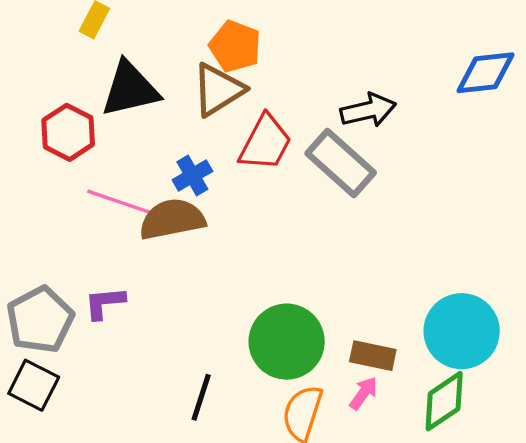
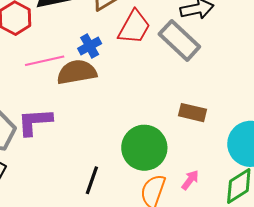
pink line: (119, 202) -> (45, 61), turned -33
purple L-shape: (105, 303) -> (35, 122), size x1.4
brown rectangle: (373, 356) -> (193, 113), moved

